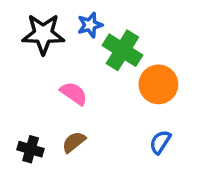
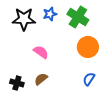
green cross: (122, 50) -> (78, 17), moved

